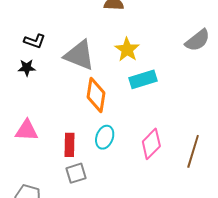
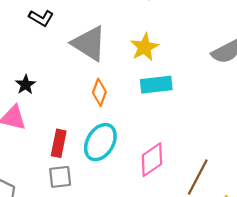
black star: (27, 68) -> (26, 85), moved, turned 30
orange diamond: (96, 95) -> (99, 92), size x0.7
cyan ellipse: (105, 137) -> (100, 142), size x1.4

